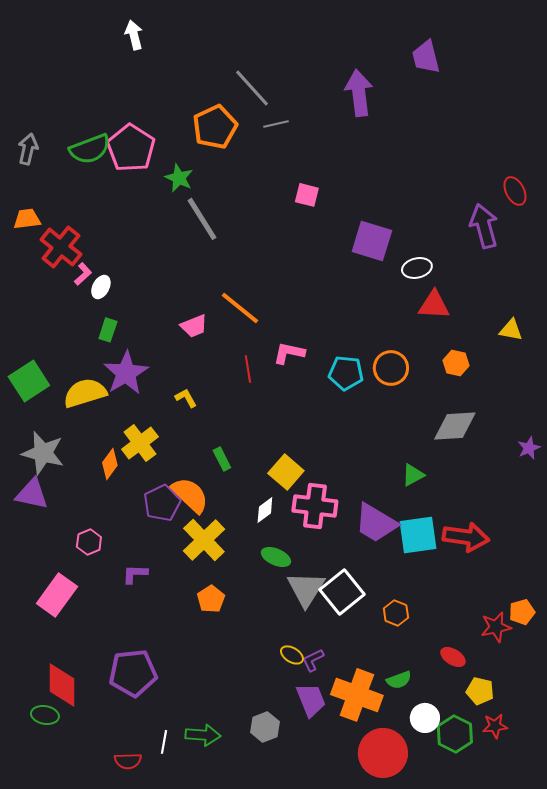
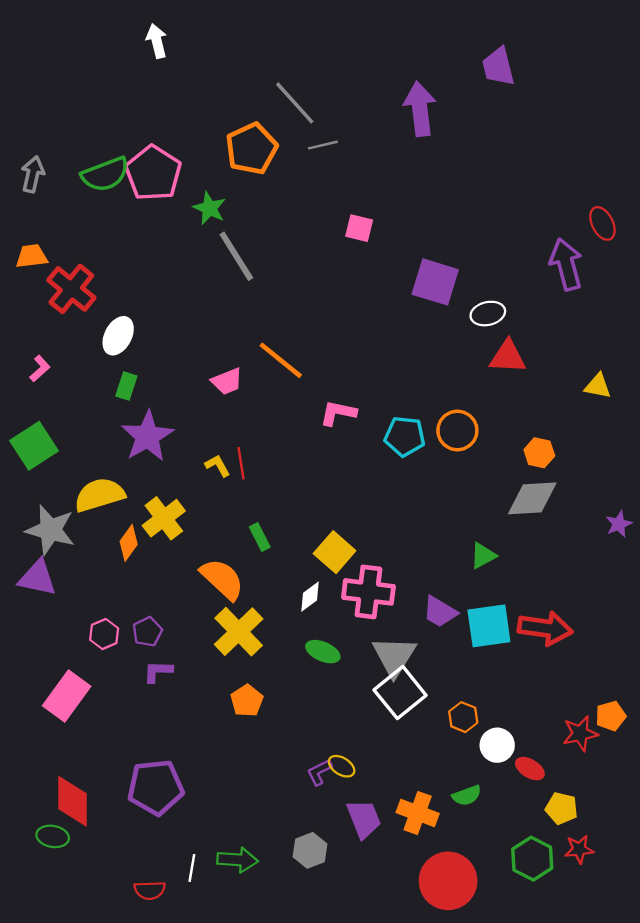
pink L-shape: (83, 274) -> (40, 368), moved
white ellipse: (101, 287) -> (118, 336), size x1.4
orange hexagon: (456, 363) -> (539, 453), moved
red line: (248, 369) -> (241, 463), moved
yellow semicircle: (85, 393) -> (99, 495), moved
purple pentagon: (162, 503) -> (147, 632), moved, size x0.7
purple trapezoid: (376, 523) -> (440, 612), size x0.7
gray triangle: (306, 589) -> (394, 656), moved
purple L-shape: (313, 660) -> (319, 772), moved
orange cross: (357, 695) -> (418, 813), size x0.7
white circle: (425, 718) -> (497, 745), moved

